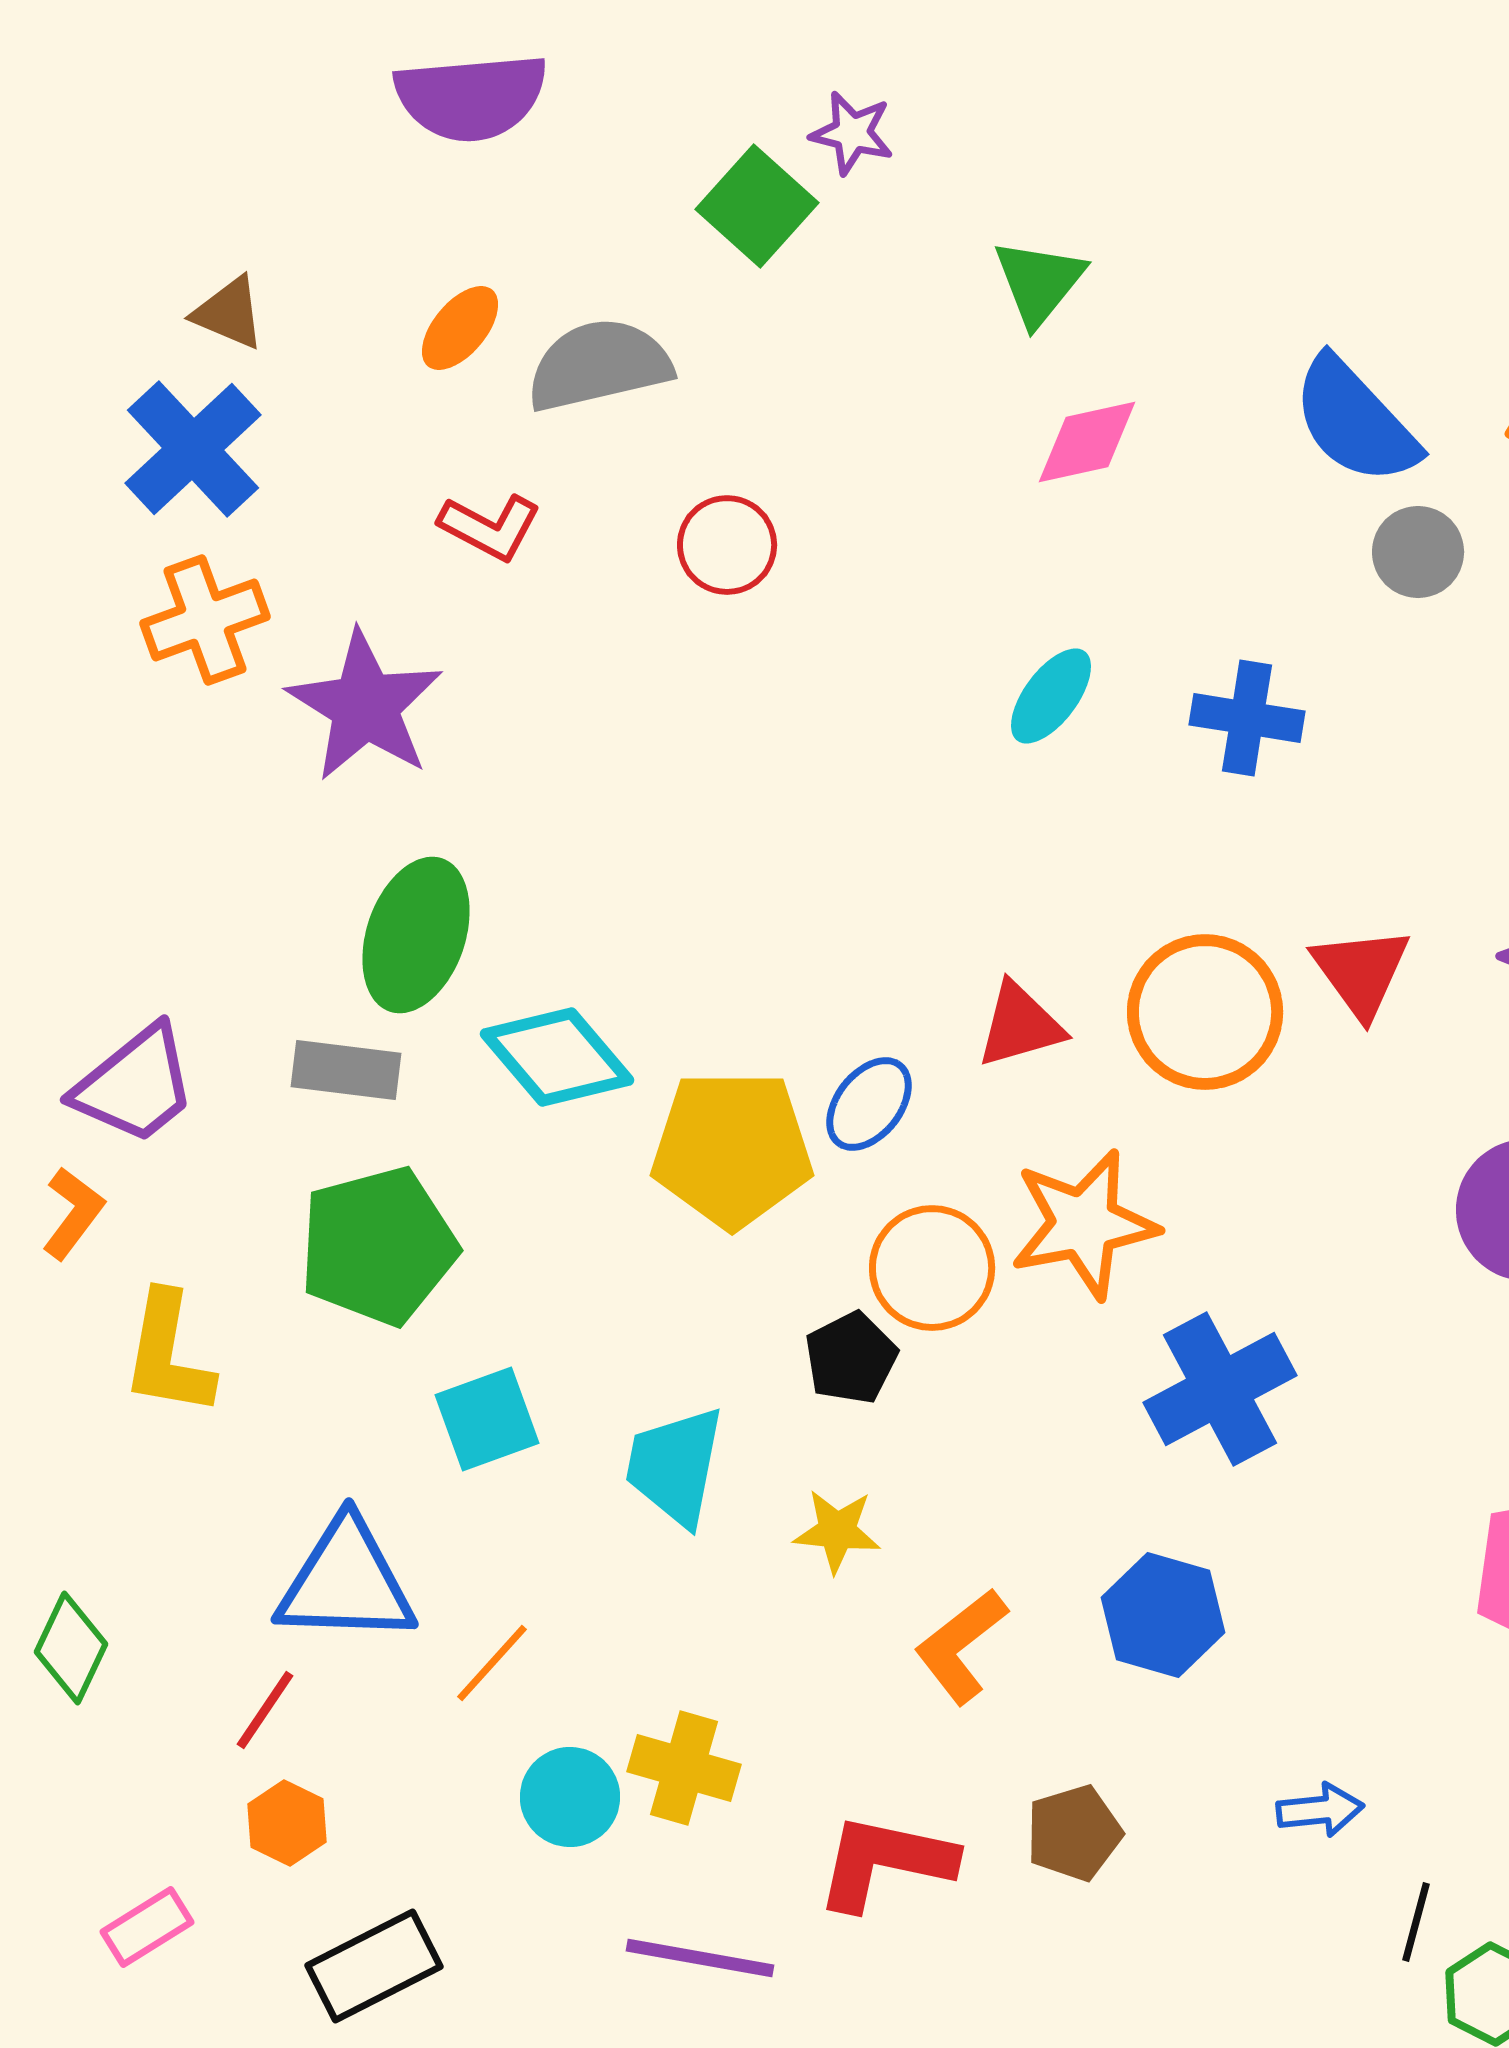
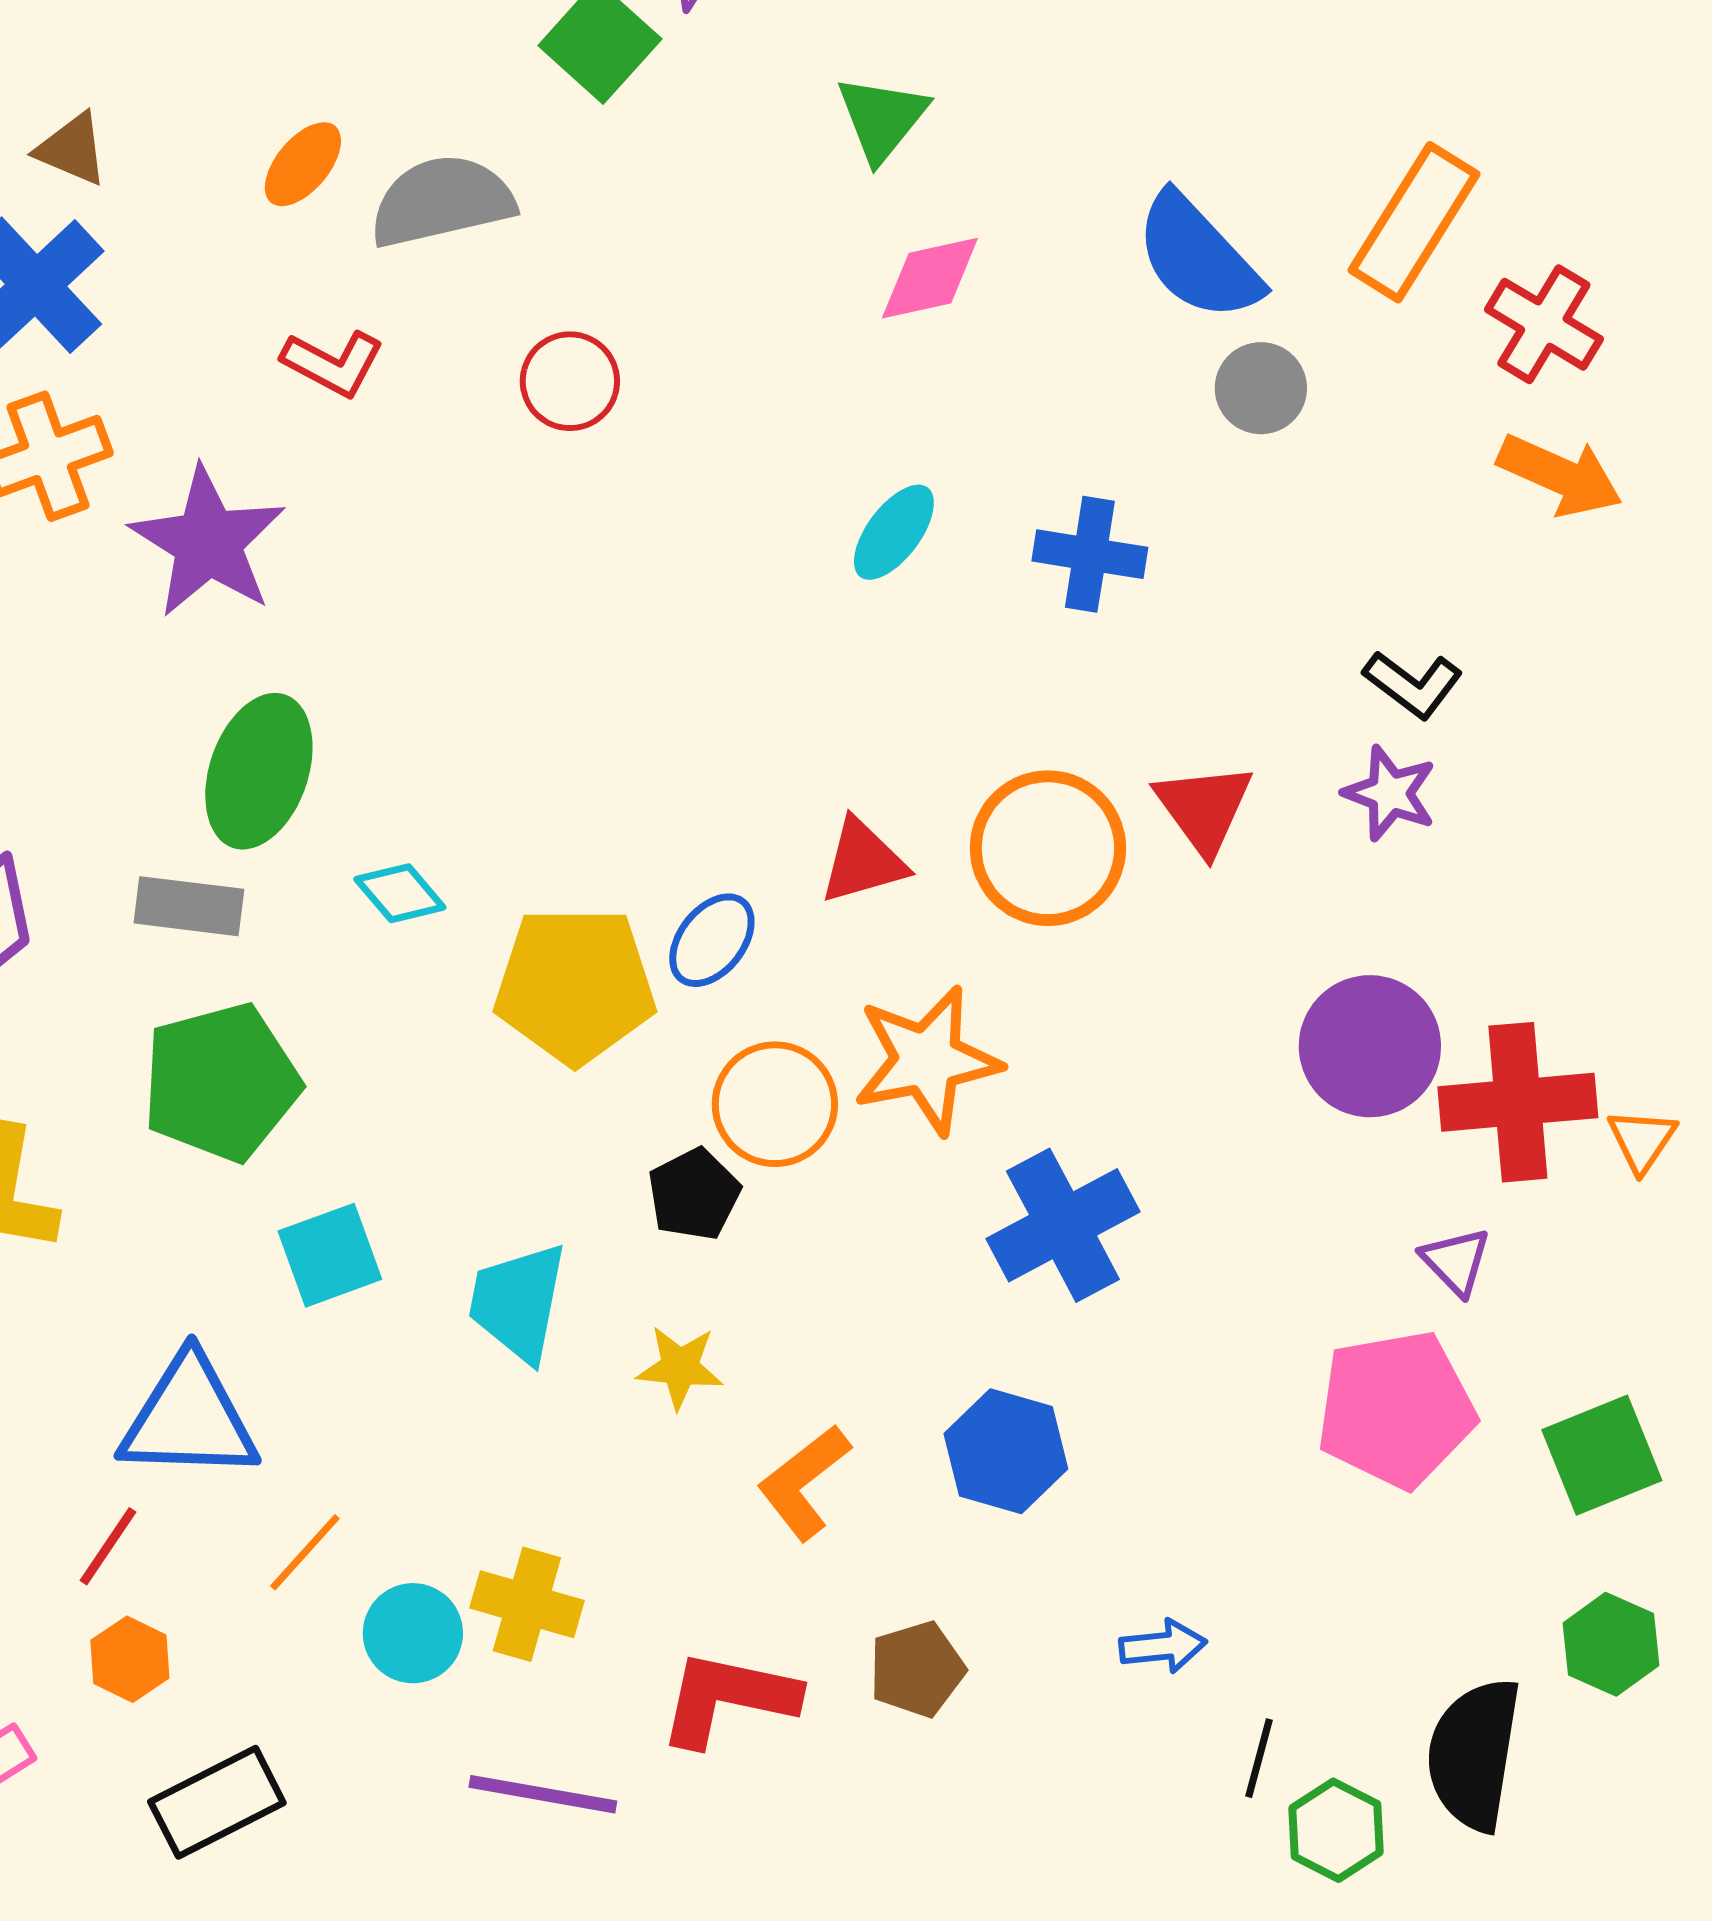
cyan diamond: (557, 1057) -> (400, 893), size x0.6
orange line: (492, 1663) -> (305, 1552), moved

